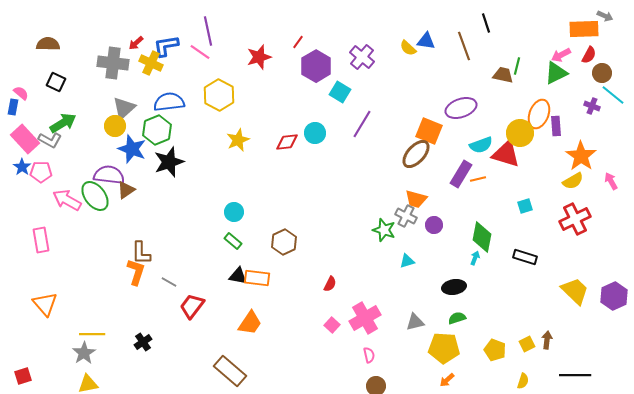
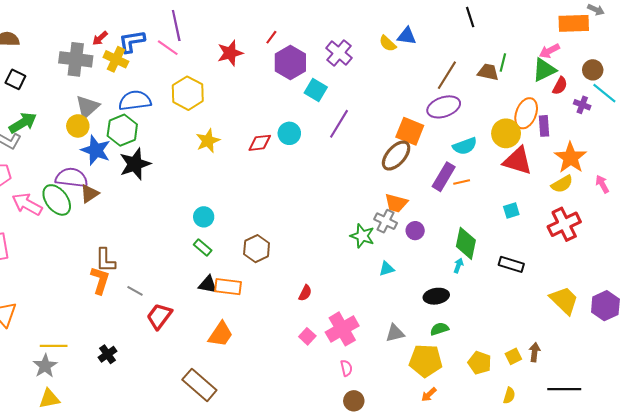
brown line: (464, 46) -> (447, 75), moved, turned 52
red semicircle: (589, 55) -> (560, 86), moved
red triangle: (506, 154) -> (518, 161), moved

